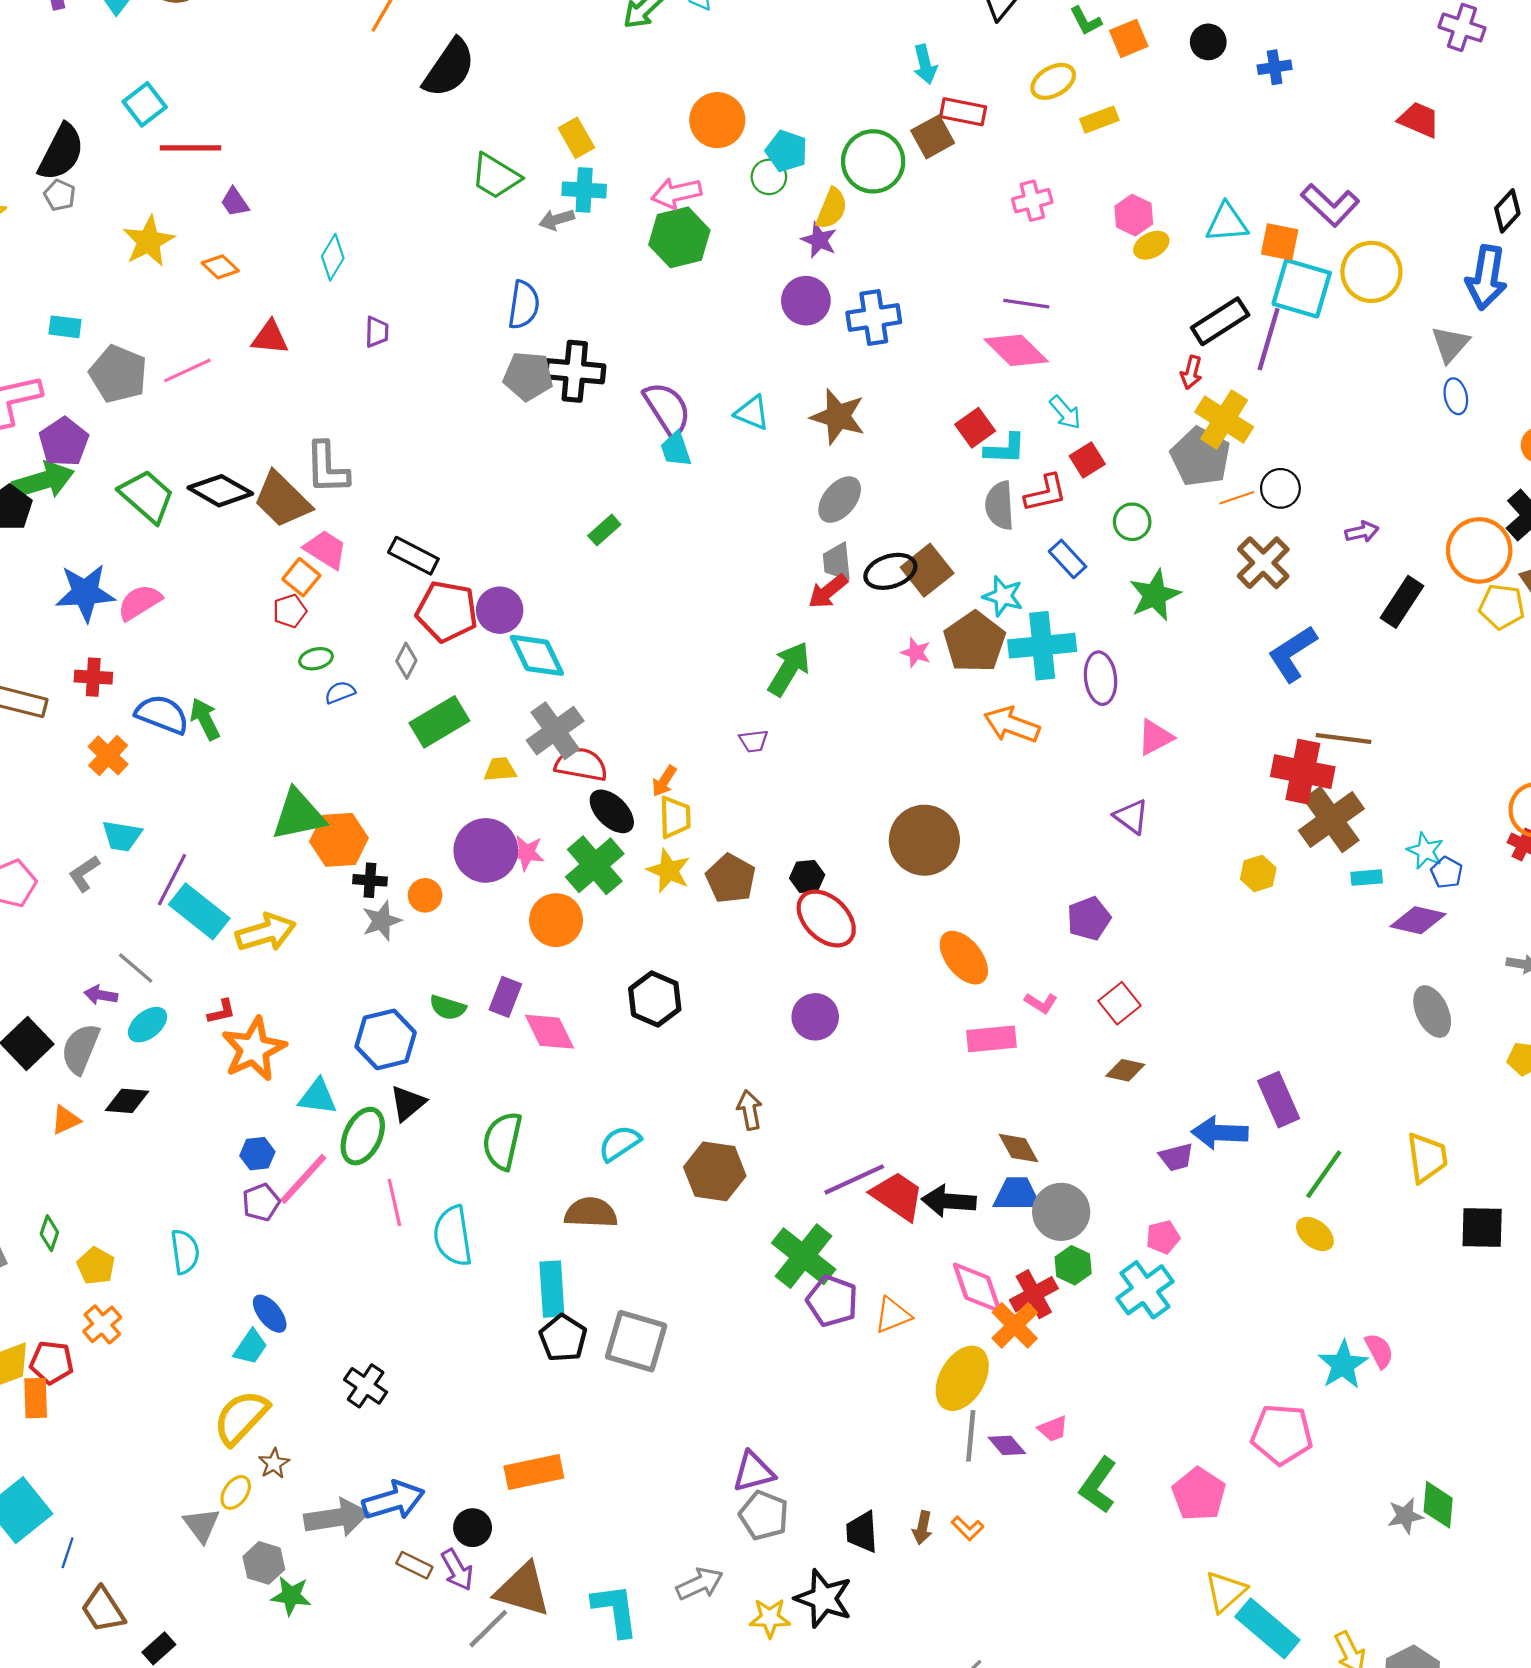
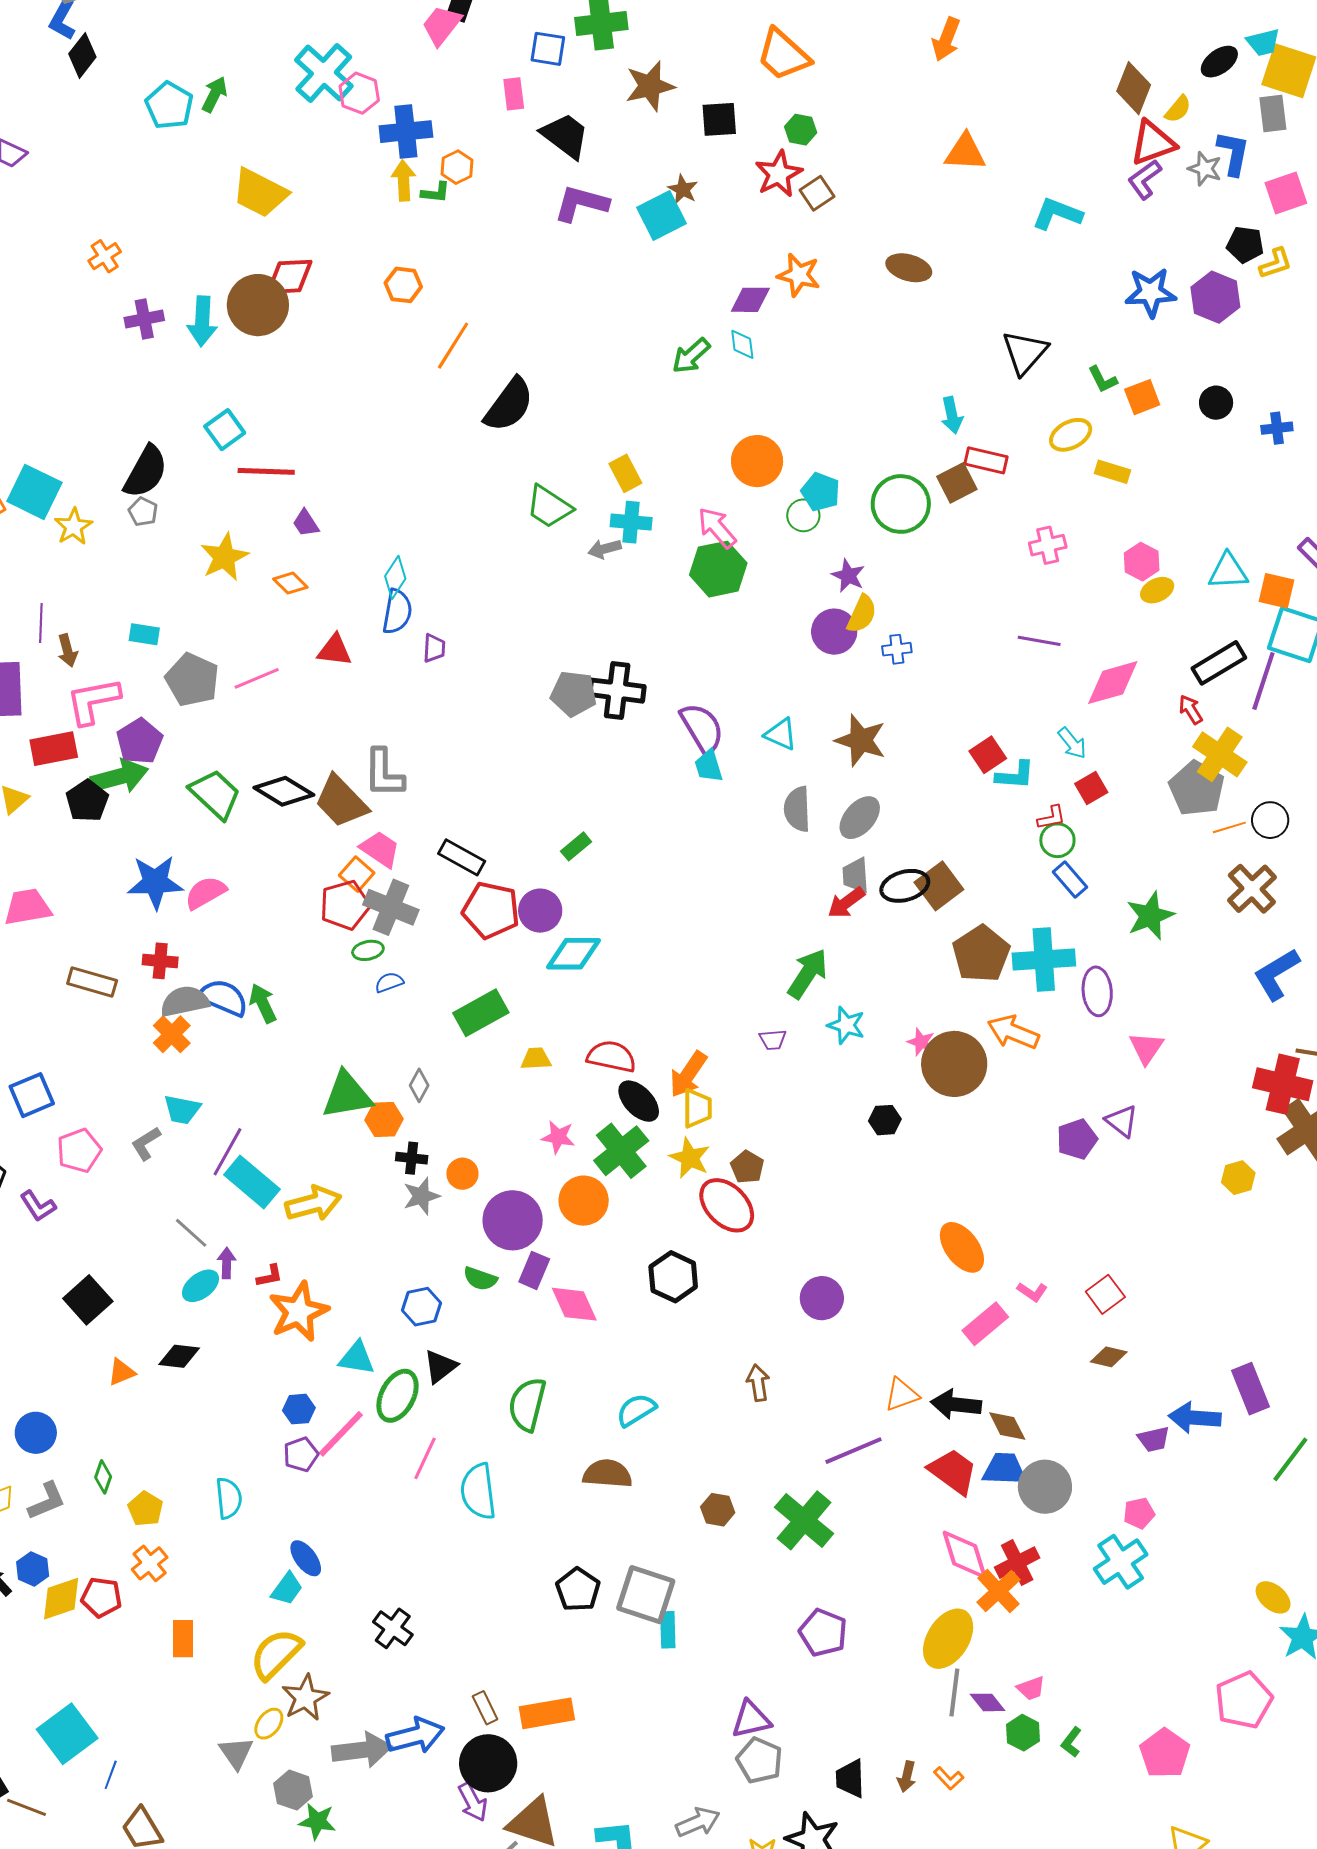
yellow rectangle: (1099, 120) -> (1112, 472), turned 36
pink arrow: (676, 193) -> (717, 528), turned 60
yellow semicircle: (832, 209) -> (862, 614), moved
blue semicircle: (524, 305) -> (397, 612), moved
blue cross: (874, 317) -> (897, 649), size x0.6
pink diamond: (1016, 350) -> (1113, 683), moved, turned -62
red arrow: (1191, 372) -> (1191, 710), turned 132
red L-shape: (1046, 493) -> (1051, 818), size x0.7
gray semicircle: (1000, 506) -> (797, 809), moved
green circle: (1132, 522) -> (1057, 840), moved
green rectangle: (604, 530) -> (576, 846), moved
cyan star: (1003, 596) -> (846, 1025), moved
red pentagon: (290, 611) -> (345, 905), size x1.6
pink star: (916, 652) -> (921, 1042), moved
cyan diamond: (537, 655) -> (573, 954), turned -66
gray diamond: (406, 661) -> (419, 1085), moved
gray cross: (555, 731) -> (391, 907), moved, turned -34
pink triangle: (1155, 737) -> (1146, 1048), turned -30
orange arrow: (664, 781) -> (688, 1074), size x1.6
orange hexagon: (339, 840) -> (384, 1119), size x0.7
brown circle: (924, 840) -> (954, 1064), moved
purple circle: (486, 850) -> (513, 1220), moved
black hexagon: (807, 876) -> (885, 1120), moved
brown pentagon: (731, 879) -> (747, 1167), size x0.7
red ellipse: (826, 918) -> (727, 1205), moved
purple pentagon: (1089, 919) -> (1077, 1139), moved
purple arrow: (101, 995) -> (227, 1263), moved, turned 80
blue hexagon: (386, 1039) -> (422, 1307), size x0.7
pink rectangle: (991, 1039) -> (985, 1324), turned -36
gray semicircle: (80, 1049) -> (185, 1001), moved, turned 54
brown hexagon: (715, 1171) -> (718, 1510), moved, size x0.6
red trapezoid: (897, 1196) -> (953, 1471), moved
black arrow: (949, 1201) -> (956, 1404), moved
pink line: (394, 1202) -> (425, 1458), turned 36
yellow ellipse: (1315, 1234) -> (1273, 1597), moved
green hexagon: (1073, 1265) -> (1023, 1733), moved
cyan rectangle: (552, 1289) -> (668, 1630), moved, size x0.7
purple pentagon: (832, 1301) -> (823, 1633), moved
orange triangle: (893, 1315) -> (902, 1395), moved
orange rectangle: (36, 1398) -> (183, 1639), moved
pink pentagon: (1282, 1434) -> (1244, 1700), turned -30
brown star: (274, 1463) -> (305, 1698), size x1.6
green L-shape: (1098, 1485) -> (1071, 1742), size x0.6
black circle: (473, 1528) -> (488, 1763), size x1.6
brown rectangle: (414, 1565) -> (485, 1708), moved, turned 36

